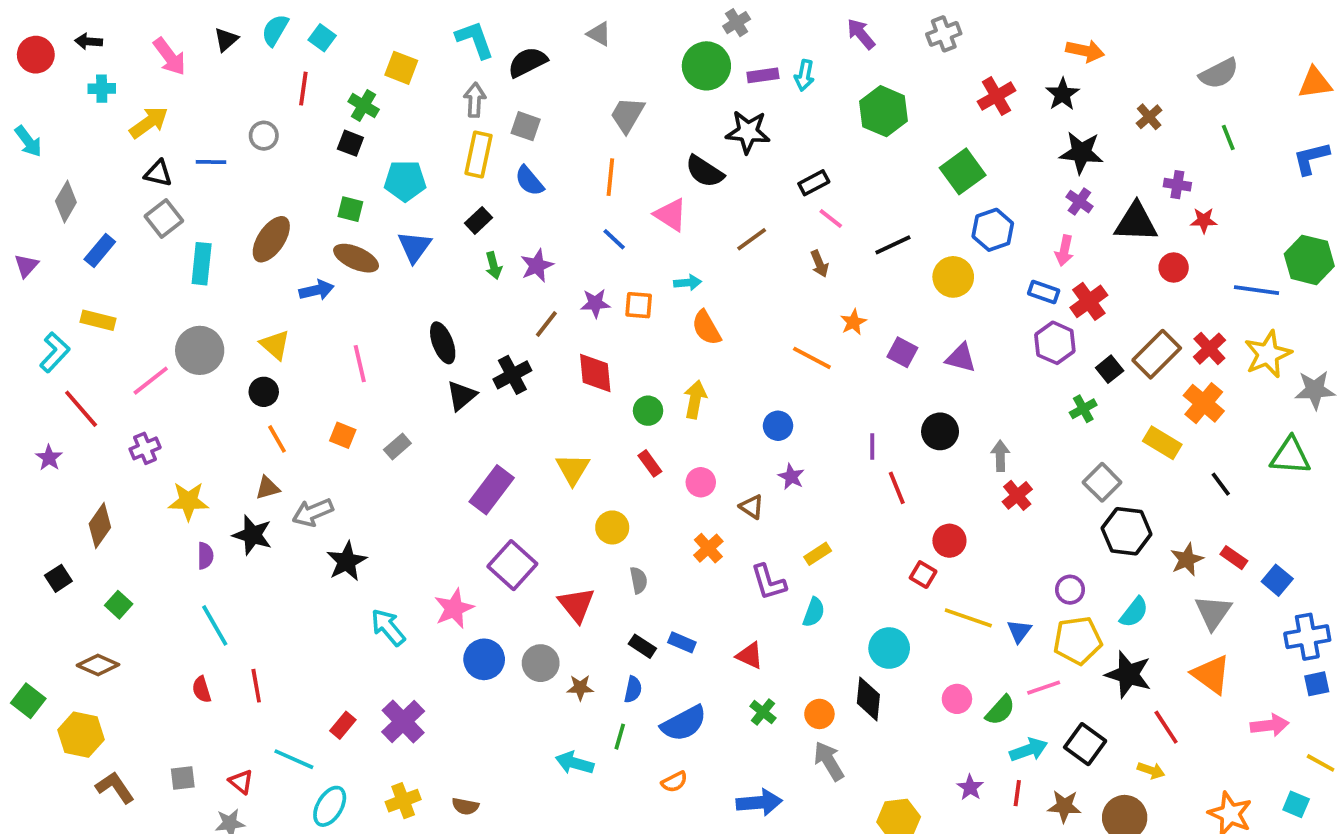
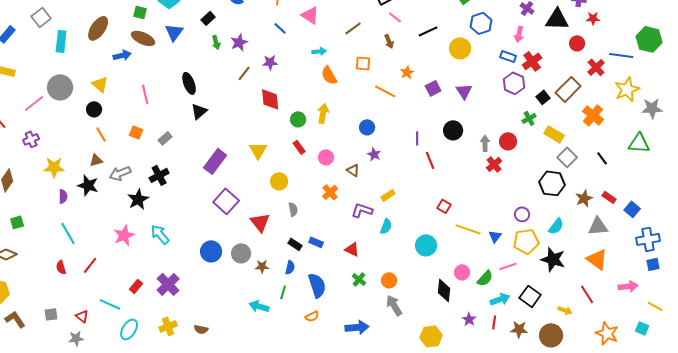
orange square: (639, 305) -> (363, 63), moved
red cross: (1209, 349) -> (596, 67), moved
purple square: (902, 352) -> (433, 88), turned 35
purple triangle: (961, 358) -> (464, 91), turned 42
black cross: (512, 375) -> (159, 175), moved
yellow rectangle: (1162, 443) -> (554, 134), moved
gray square: (1102, 482) -> (567, 157), moved
red circle: (949, 541) -> (508, 141), moved
purple L-shape: (769, 582) -> (362, 210), turned 125
green square: (119, 605) -> (17, 222), turned 32
pink star: (454, 608) -> (124, 235), moved
gray triangle: (1213, 612) -> (598, 226), turned 50
red line: (256, 686) -> (90, 265), turned 48
black diamond: (868, 699) -> (444, 290), moved
blue semicircle: (684, 723) -> (317, 285), turned -80
red line: (1166, 727) -> (587, 294), moved

